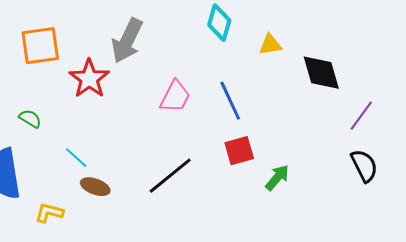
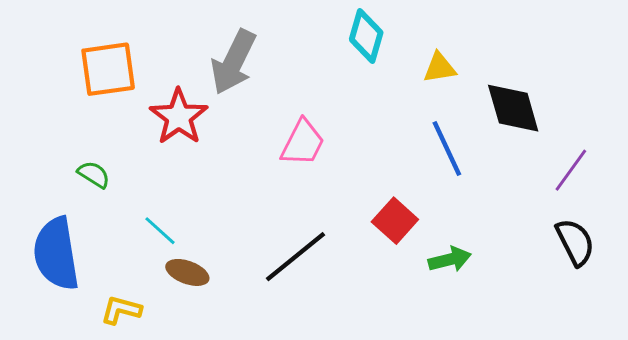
blue line: (230, 101) -> (447, 148), moved
red square: (239, 151) -> (395, 221), turned -32
green arrow: (277, 178) -> (450, 259), turned 36

